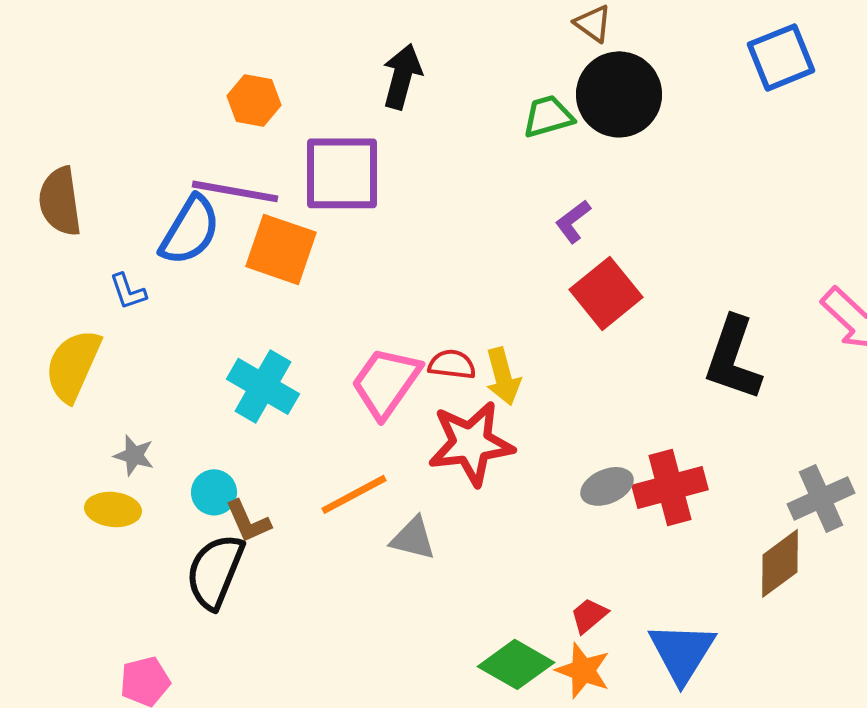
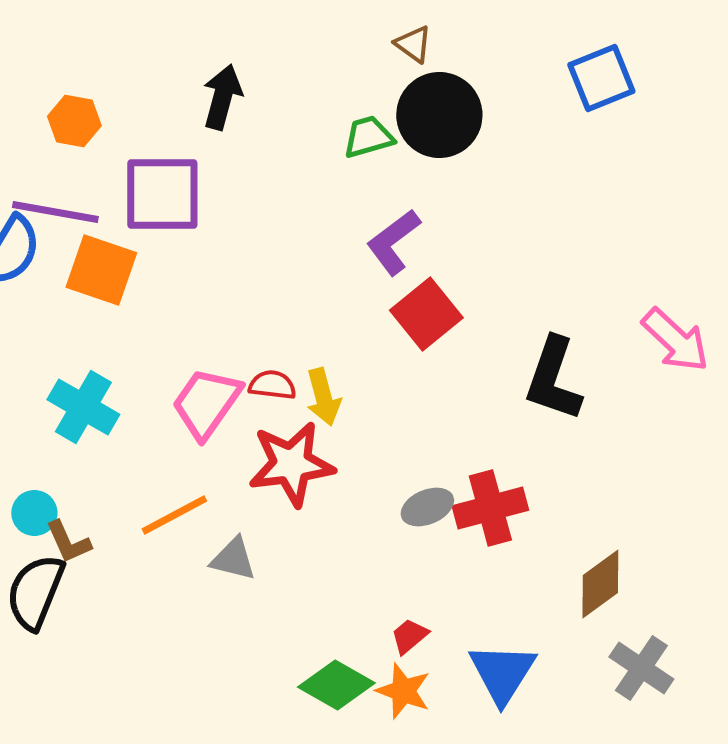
purple L-shape: (573, 221) -> (393, 242), size x1.5
gray cross: (821, 498) -> (641, 668), moved, turned -32

